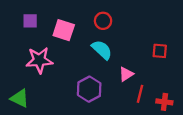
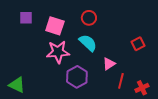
red square: (160, 51) -> (138, 44), turned -32
pink star: (39, 60) -> (58, 52), moved
red cross: (164, 102) -> (142, 88), turned -32

